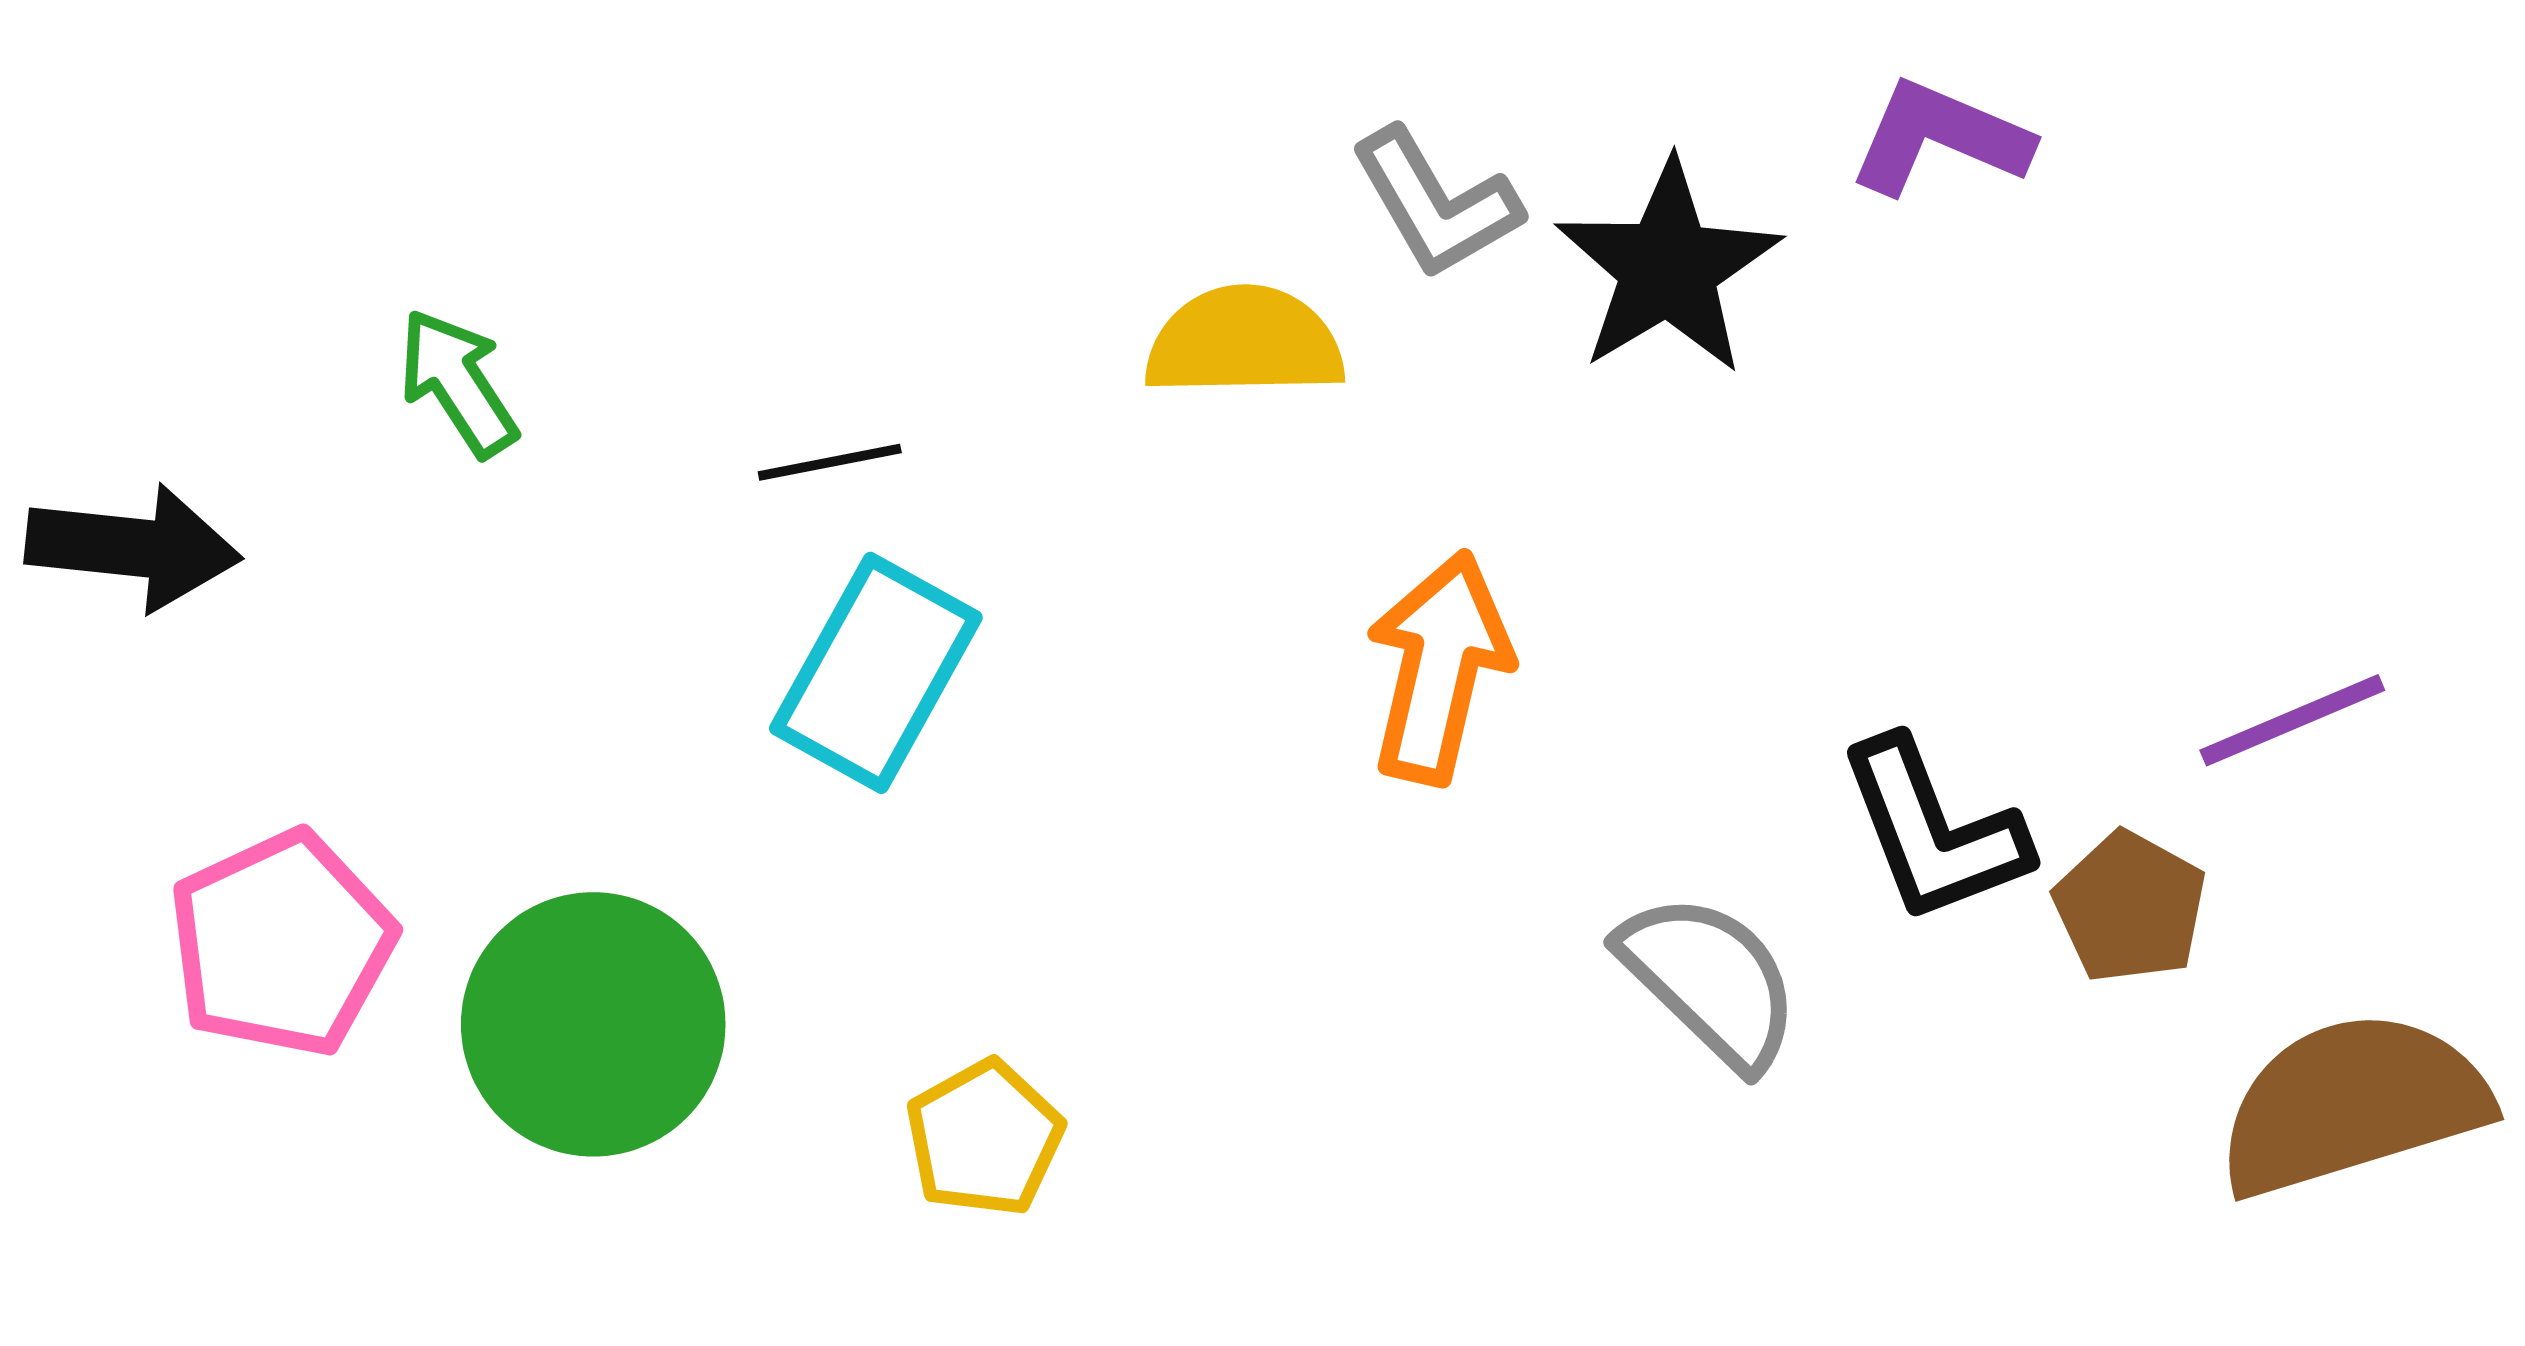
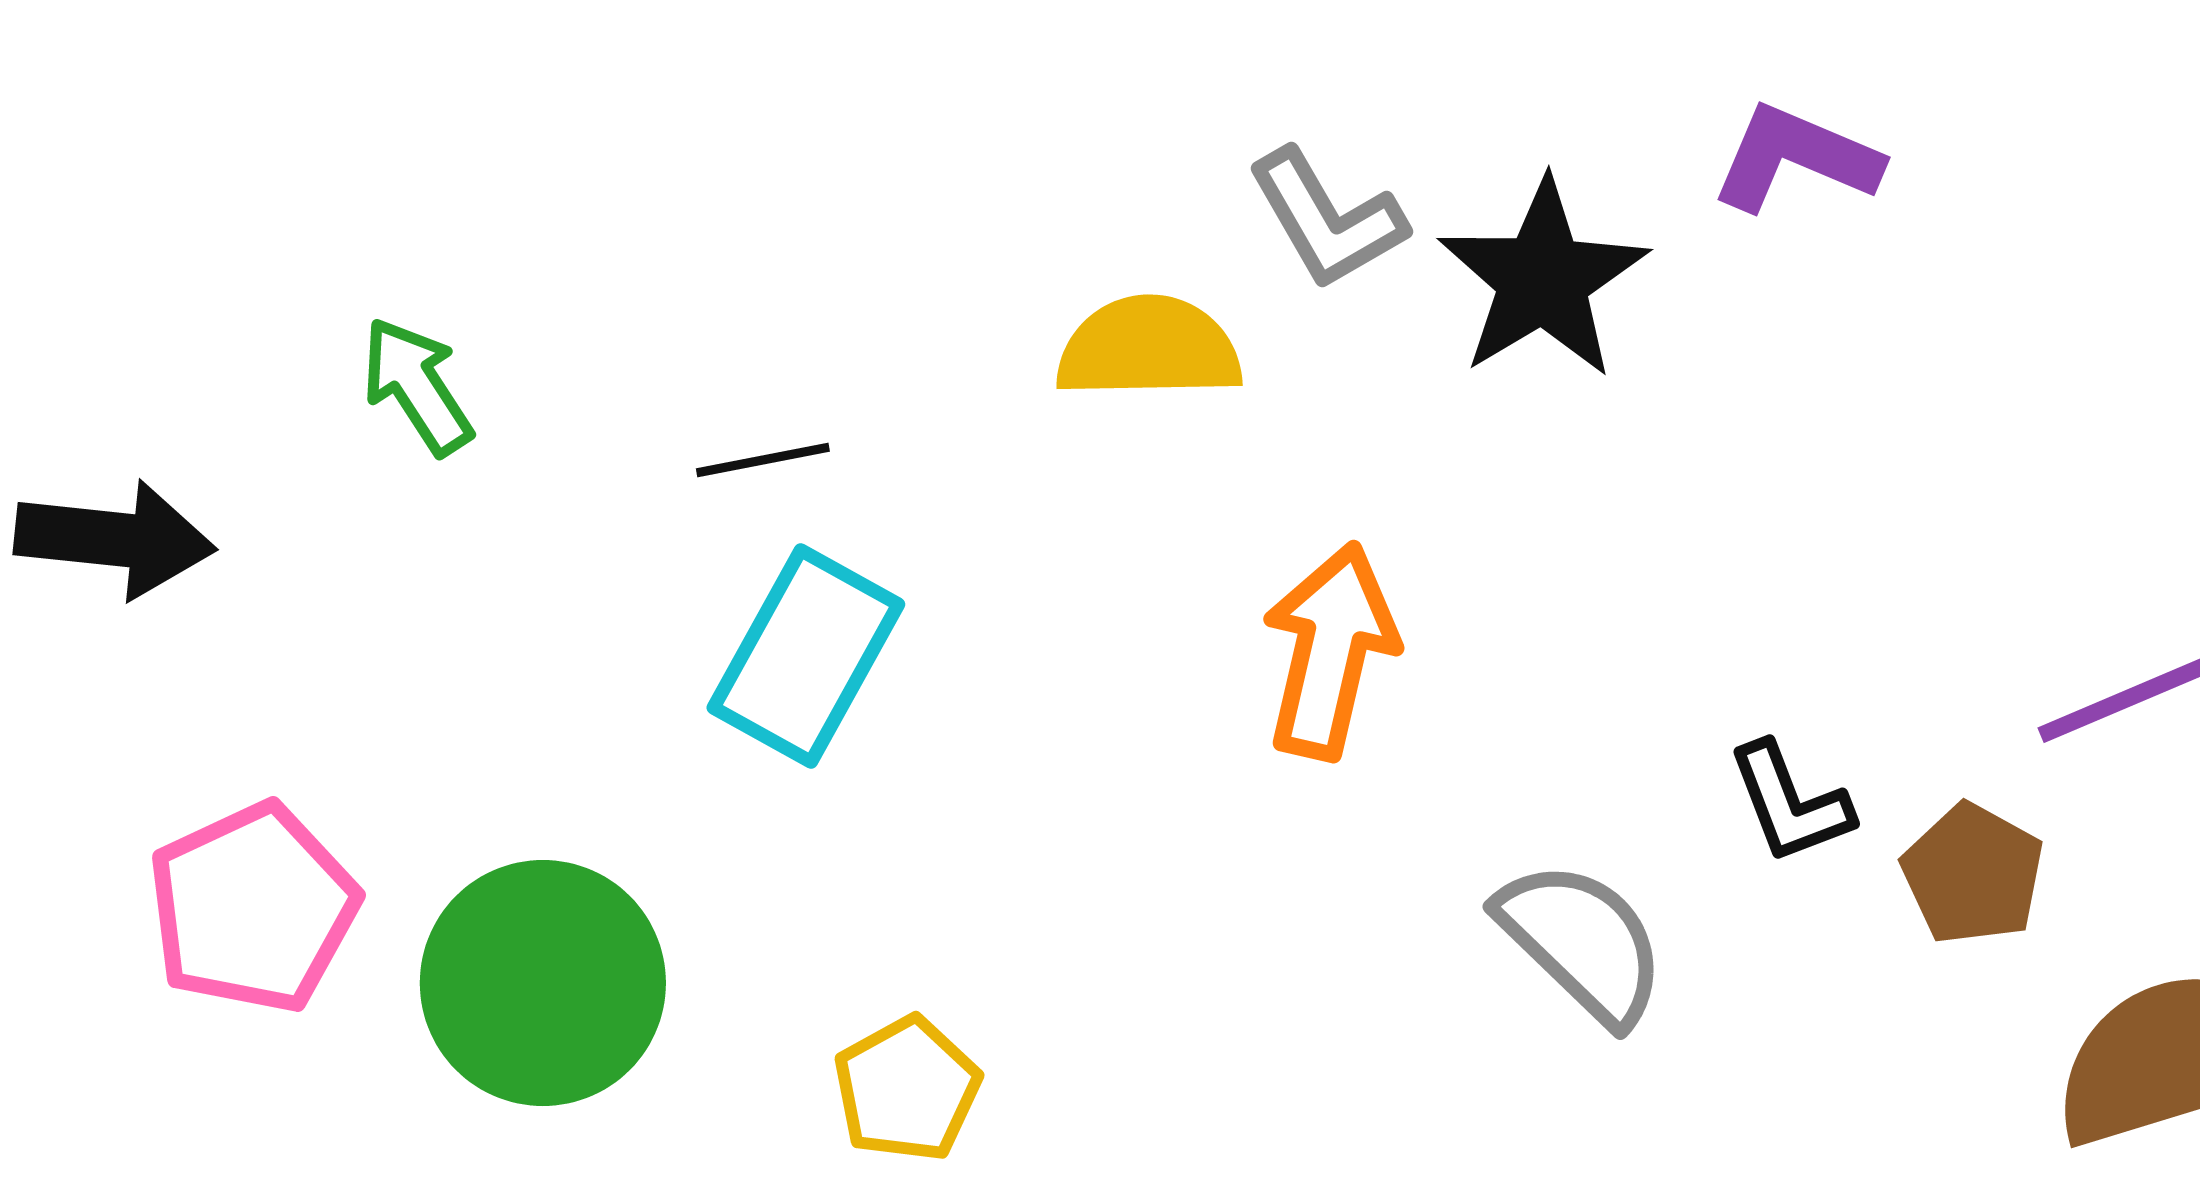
black L-shape: (1933, 831) -> (1790, 803), size x0.7

